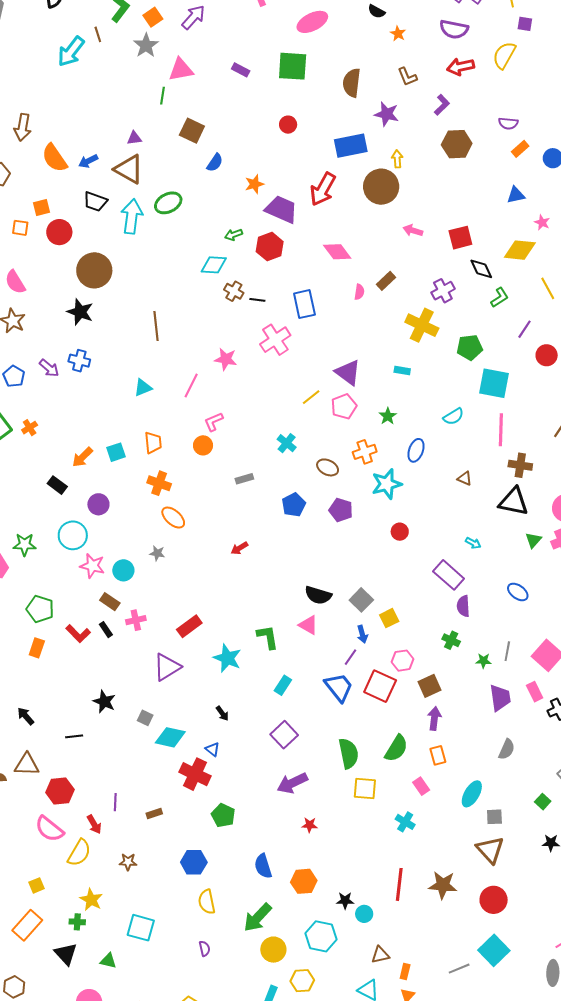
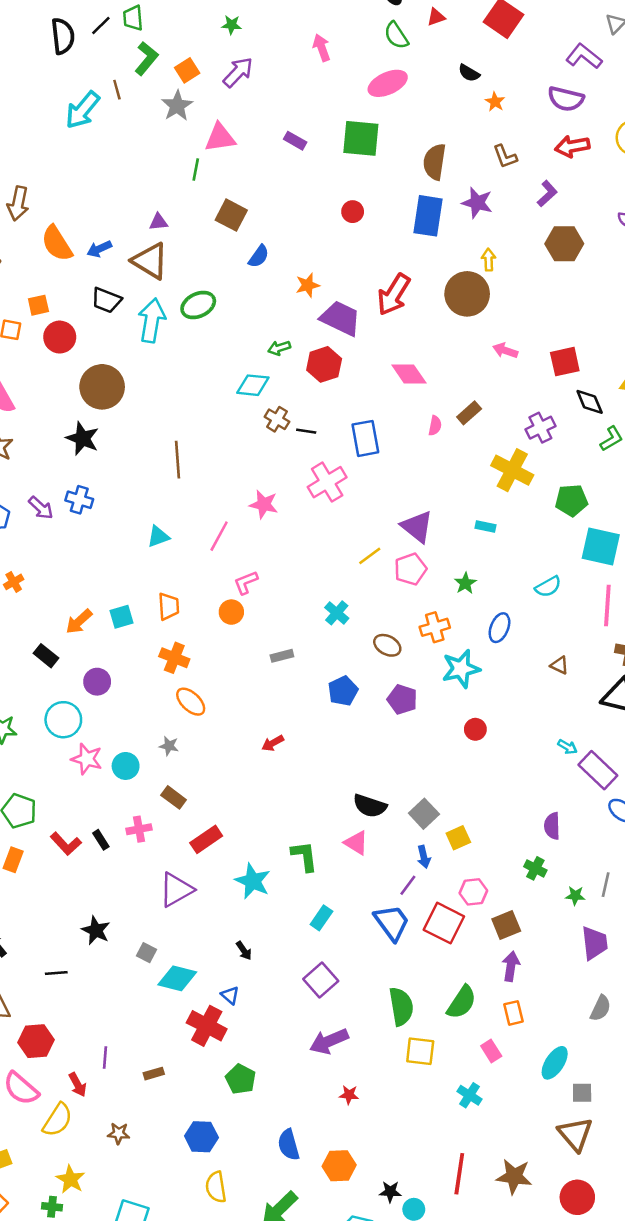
blue rectangle: (351, 146) -> (428, 216), moved, turned -72
purple rectangle: (449, 575) -> (598, 770), moved
brown rectangle: (110, 602) -> (174, 797), moved

